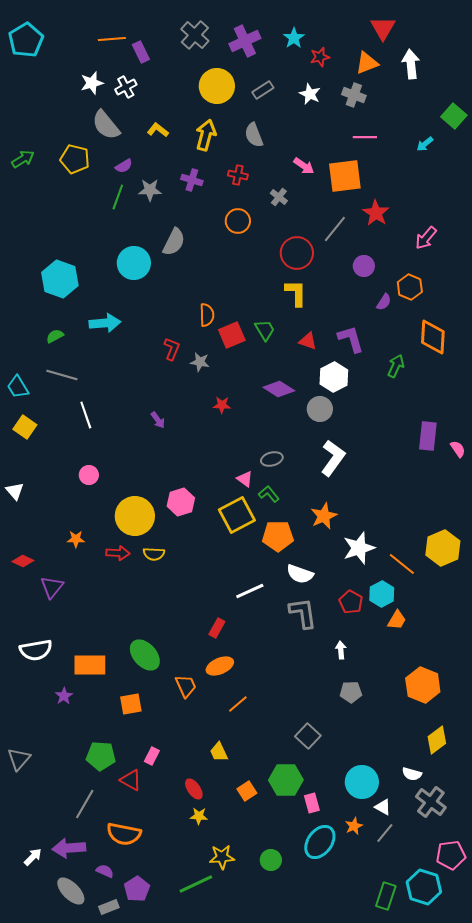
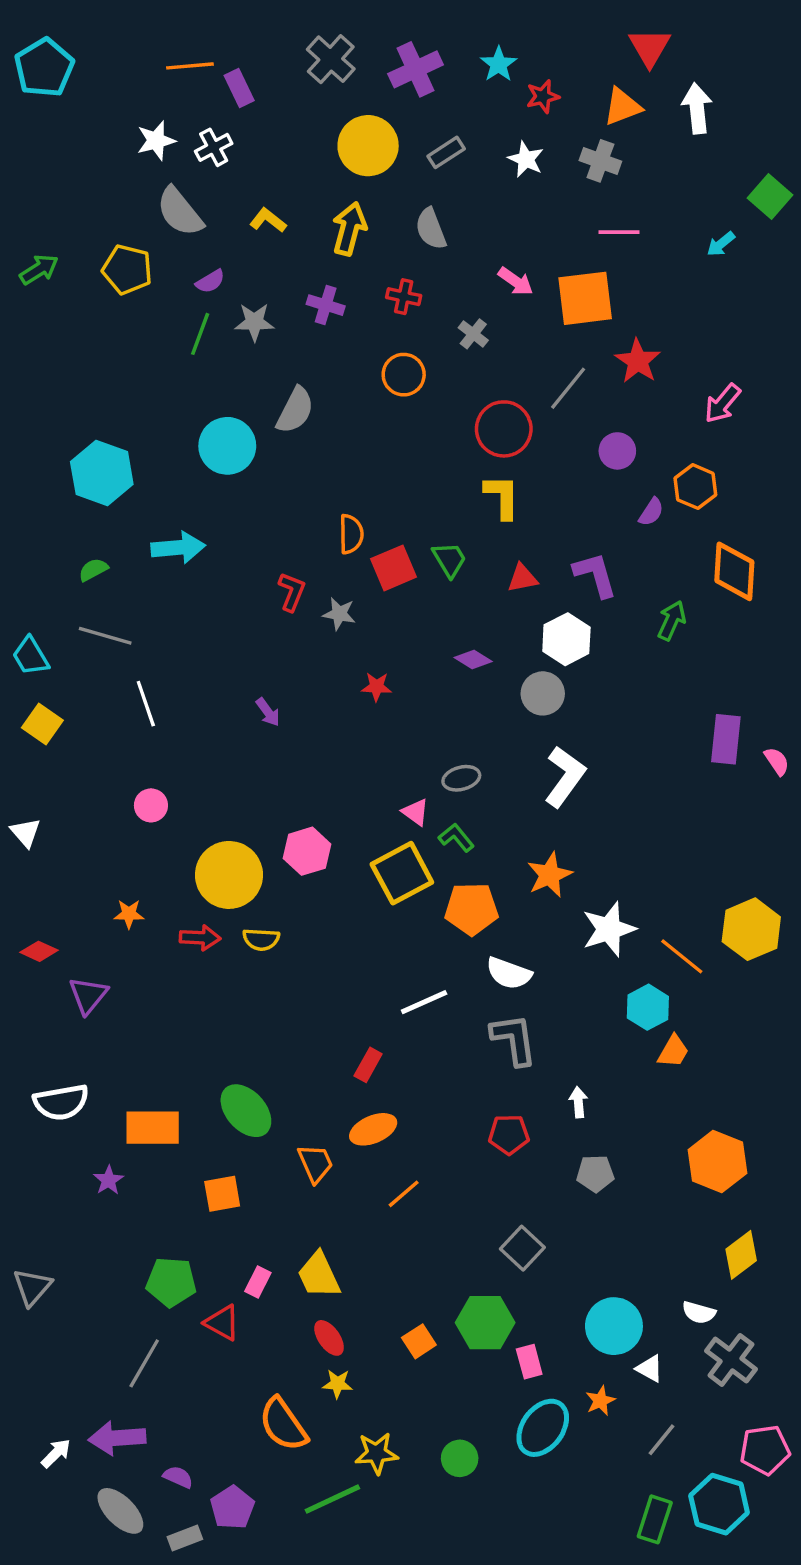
red triangle: (308, 341) -> (522, 578), turned -30
purple diamond: (279, 389) -> (473, 660), size x0.7
red pentagon: (351, 602) -> (509, 1134), moved, turned -30
yellow trapezoid: (219, 752) -> (319, 1275), moved, size x1.4
gray line: (385, 833) -> (661, 1440), moved
orange semicircle: (124, 834) -> (283, 1424), moved, turned 44

